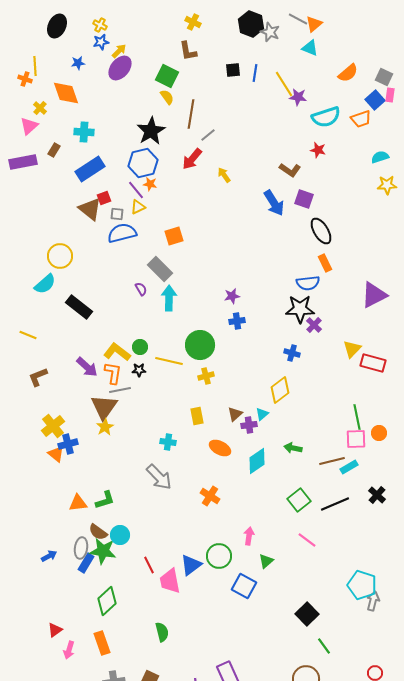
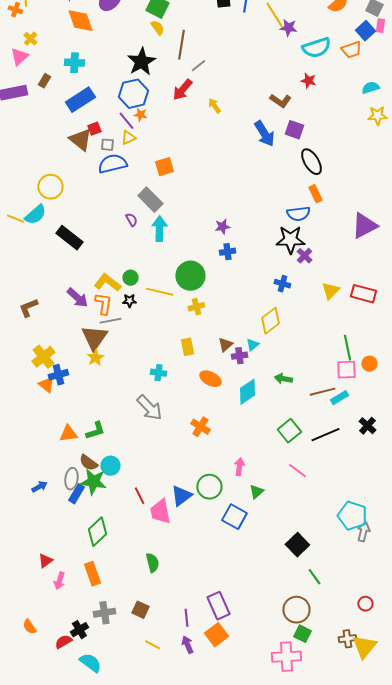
orange diamond: (66, 93) -> (80, 21), moved
yellow line: (28, 335) -> (15, 219), moved
yellow triangle: (352, 349) -> (330, 291), moved

